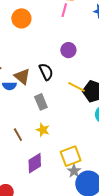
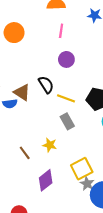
pink line: (64, 10) -> (61, 31), moved
yellow line: (77, 87) -> (66, 98), moved
gray rectangle: (41, 102) -> (67, 121), moved

